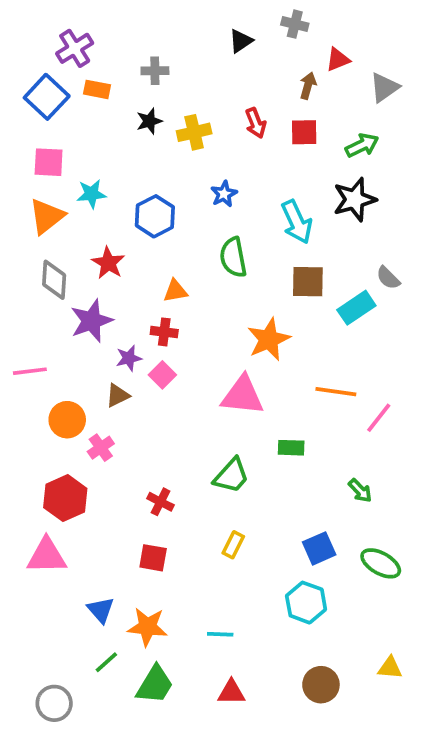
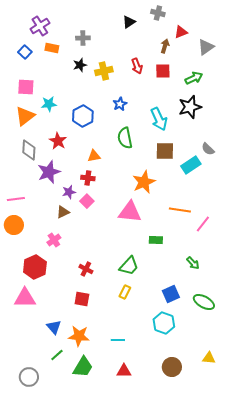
blue square: (47, 97) -> (25, 52), size x0.6
orange circle: (67, 420) -> (14, 225), moved
green trapezoid: (231, 476) -> (129, 266), moved

